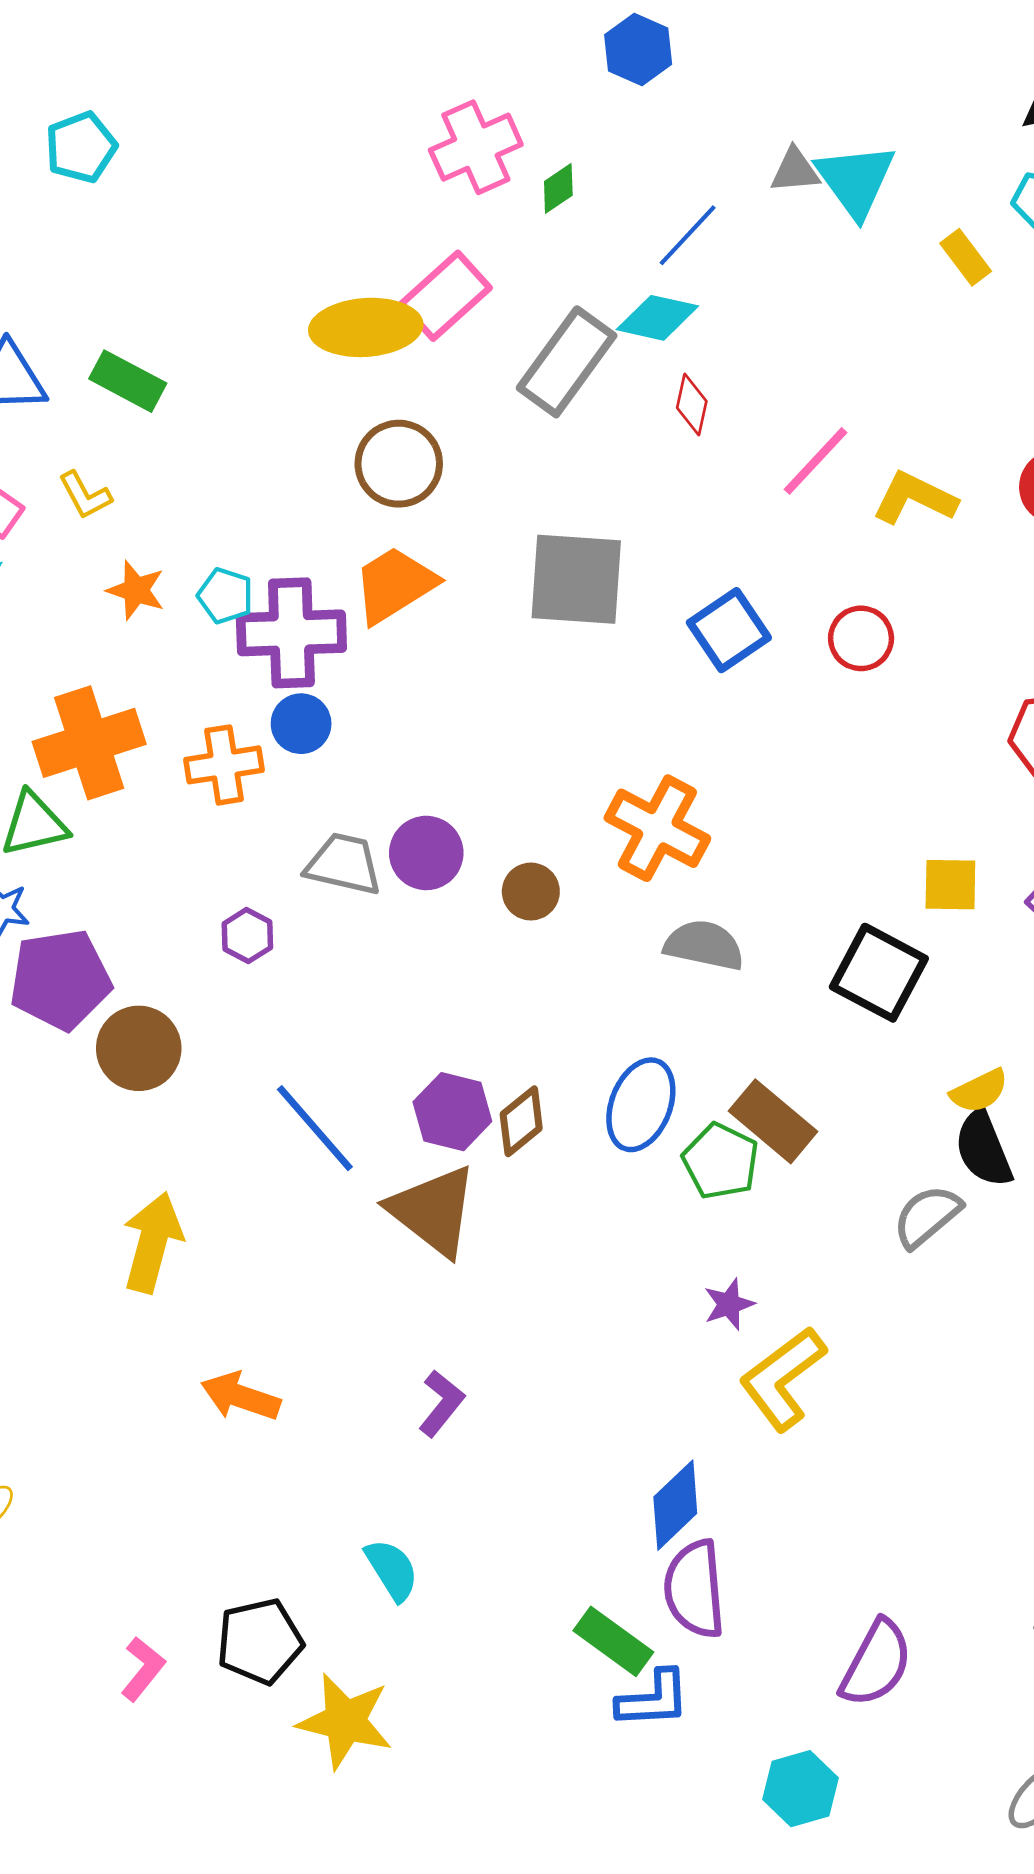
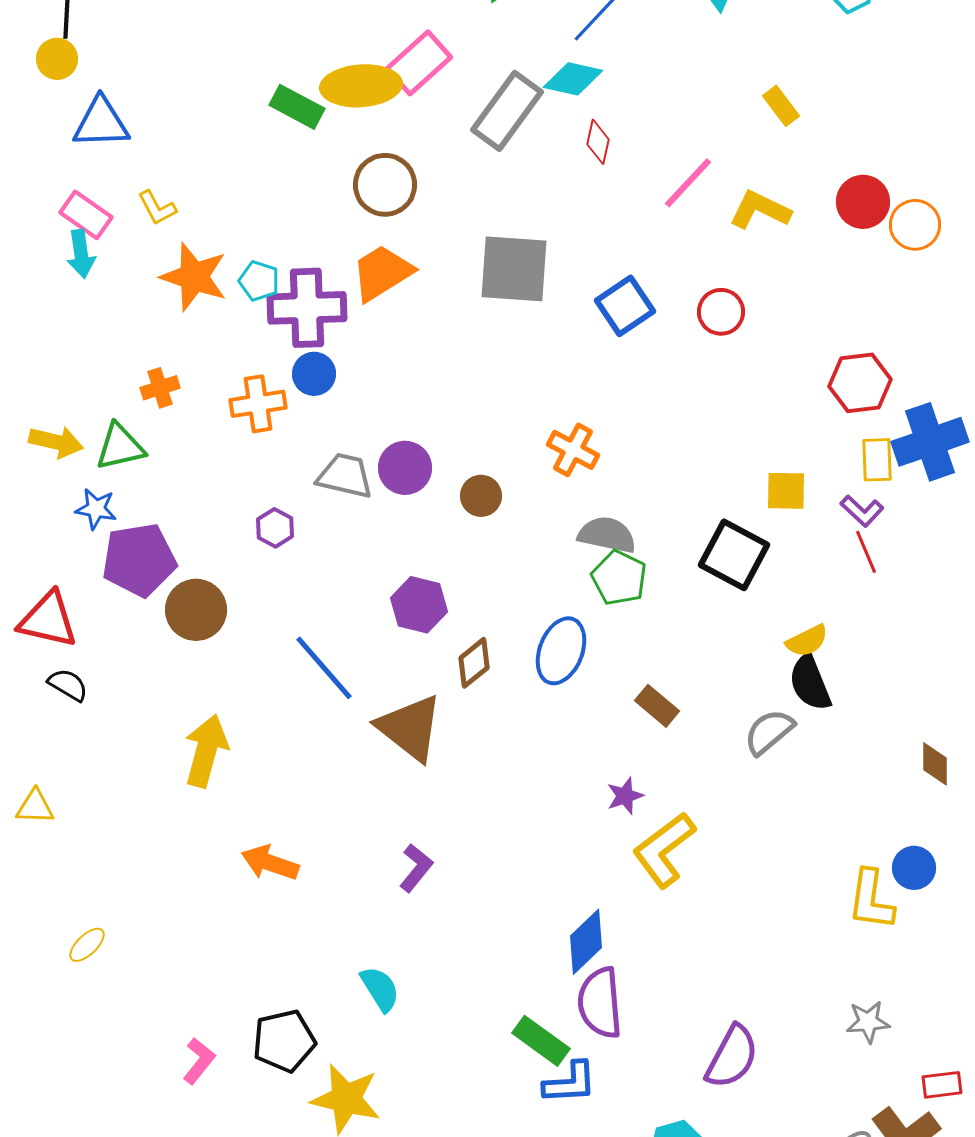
yellow rectangle: (966, 257) -> (781, 106), moved
green rectangle: (128, 381) -> (297, 107), moved
orange star: (136, 590) -> (194, 277), size x1.6
orange cross: (89, 743) -> (160, 388), size x0.5
orange cross: (657, 828) -> (573, 450), size x0.7
purple hexagon: (452, 1112) -> (419, 605), moved
brown rectangle: (773, 1121) -> (657, 706), moved, size x0.7
green pentagon: (721, 1161) -> (619, 578), moved

